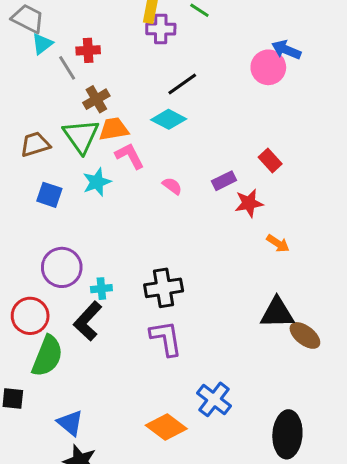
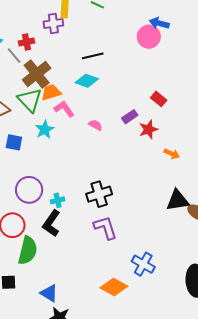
purple cross: (161, 29) -> (53, 23), moved
black line: (182, 84) -> (93, 56), turned 30
brown cross: (96, 99) -> (37, 74), size x1.6

